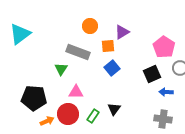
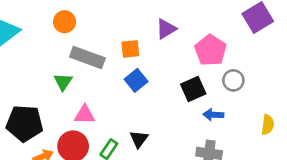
orange circle: (90, 26) -> (65, 22), moved
purple triangle: (122, 32) -> (166, 29), moved

